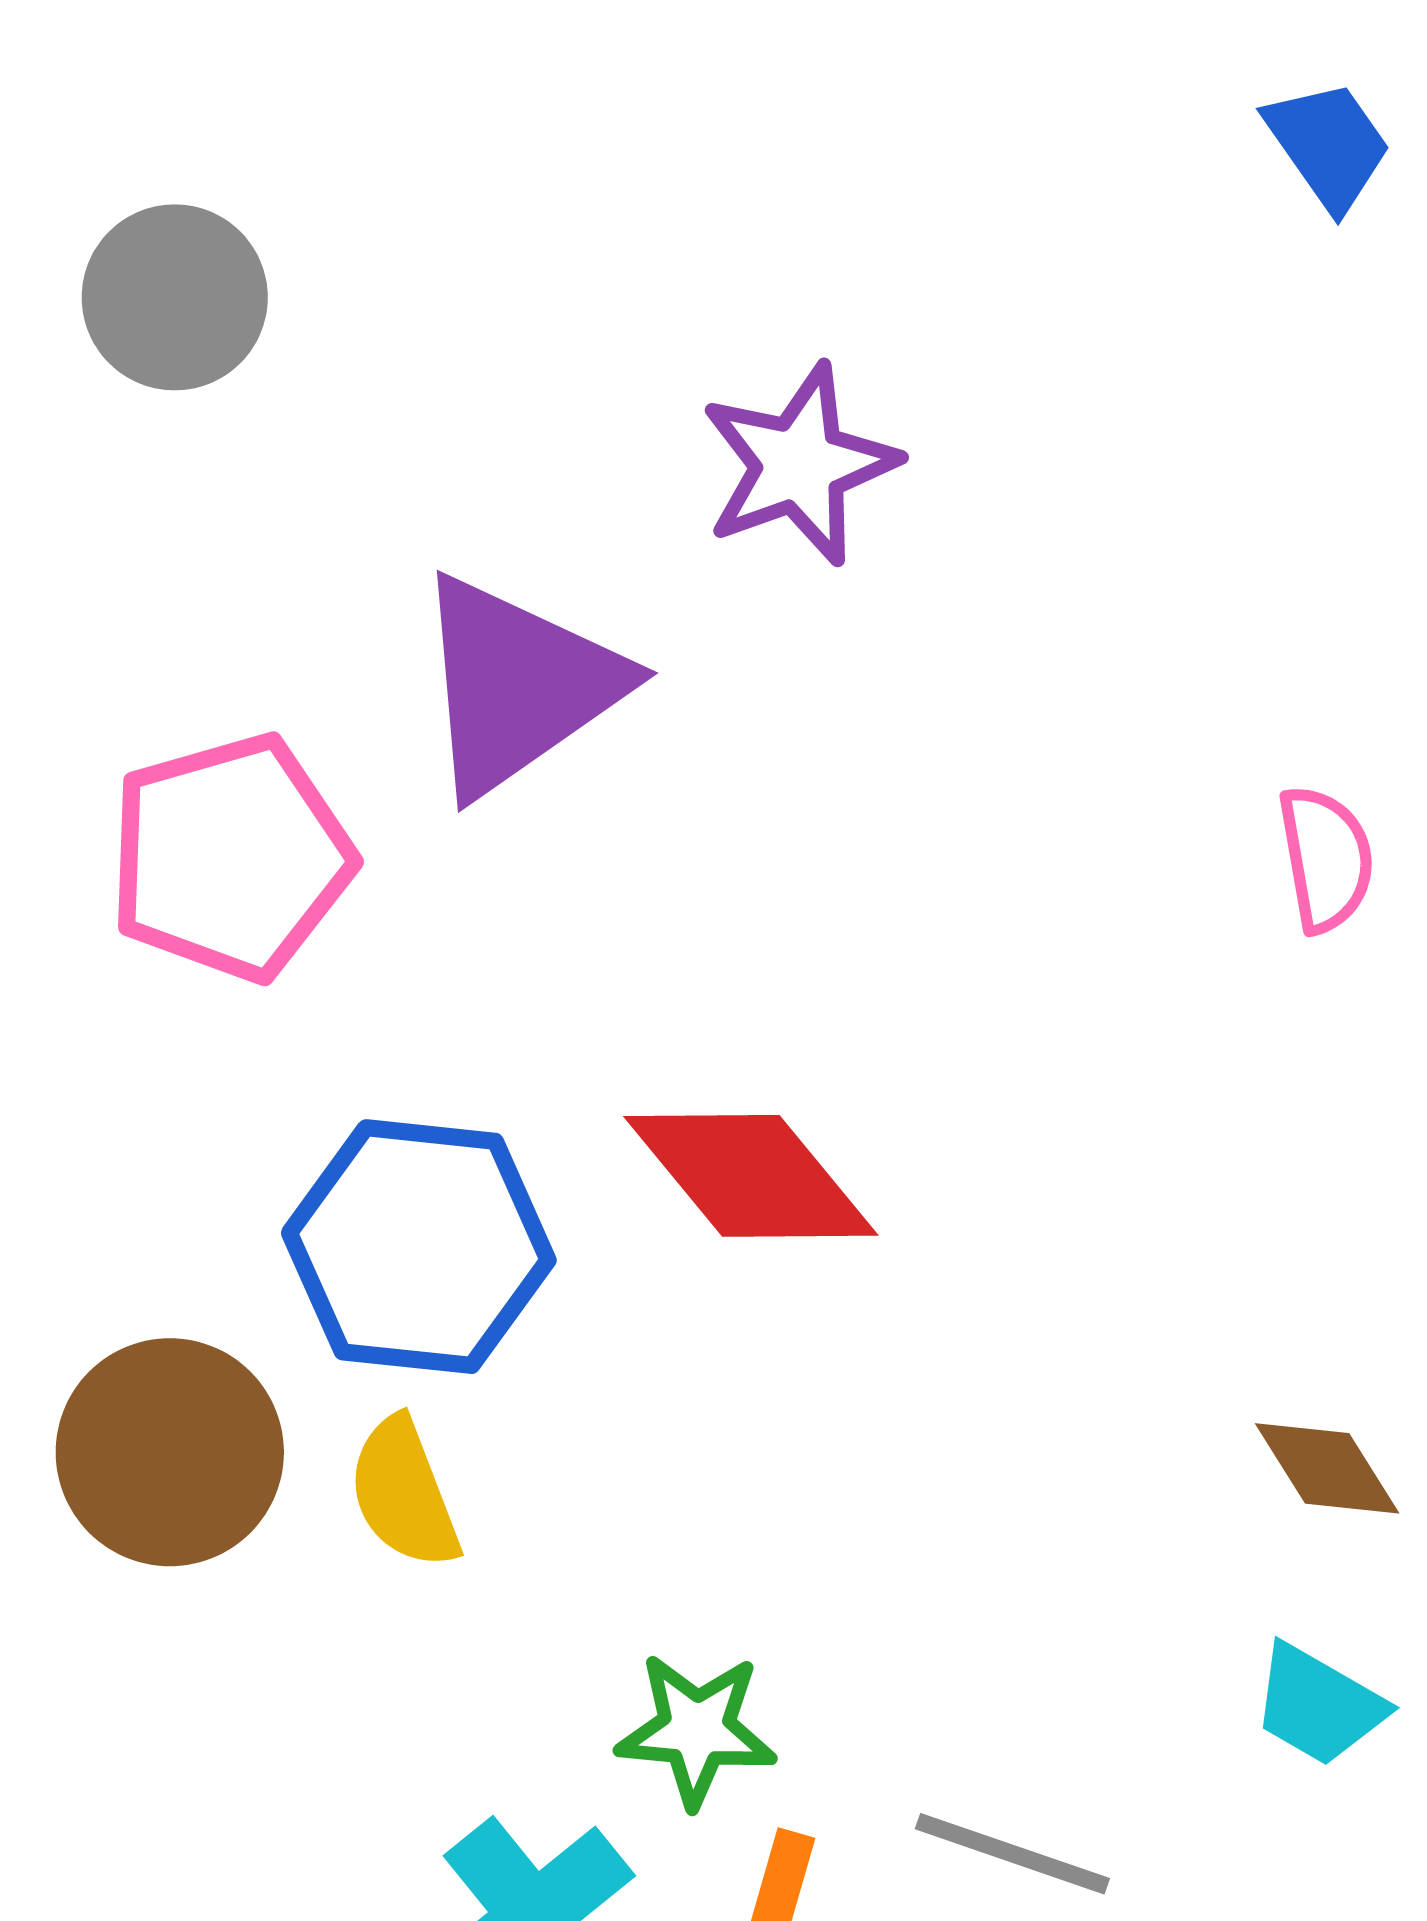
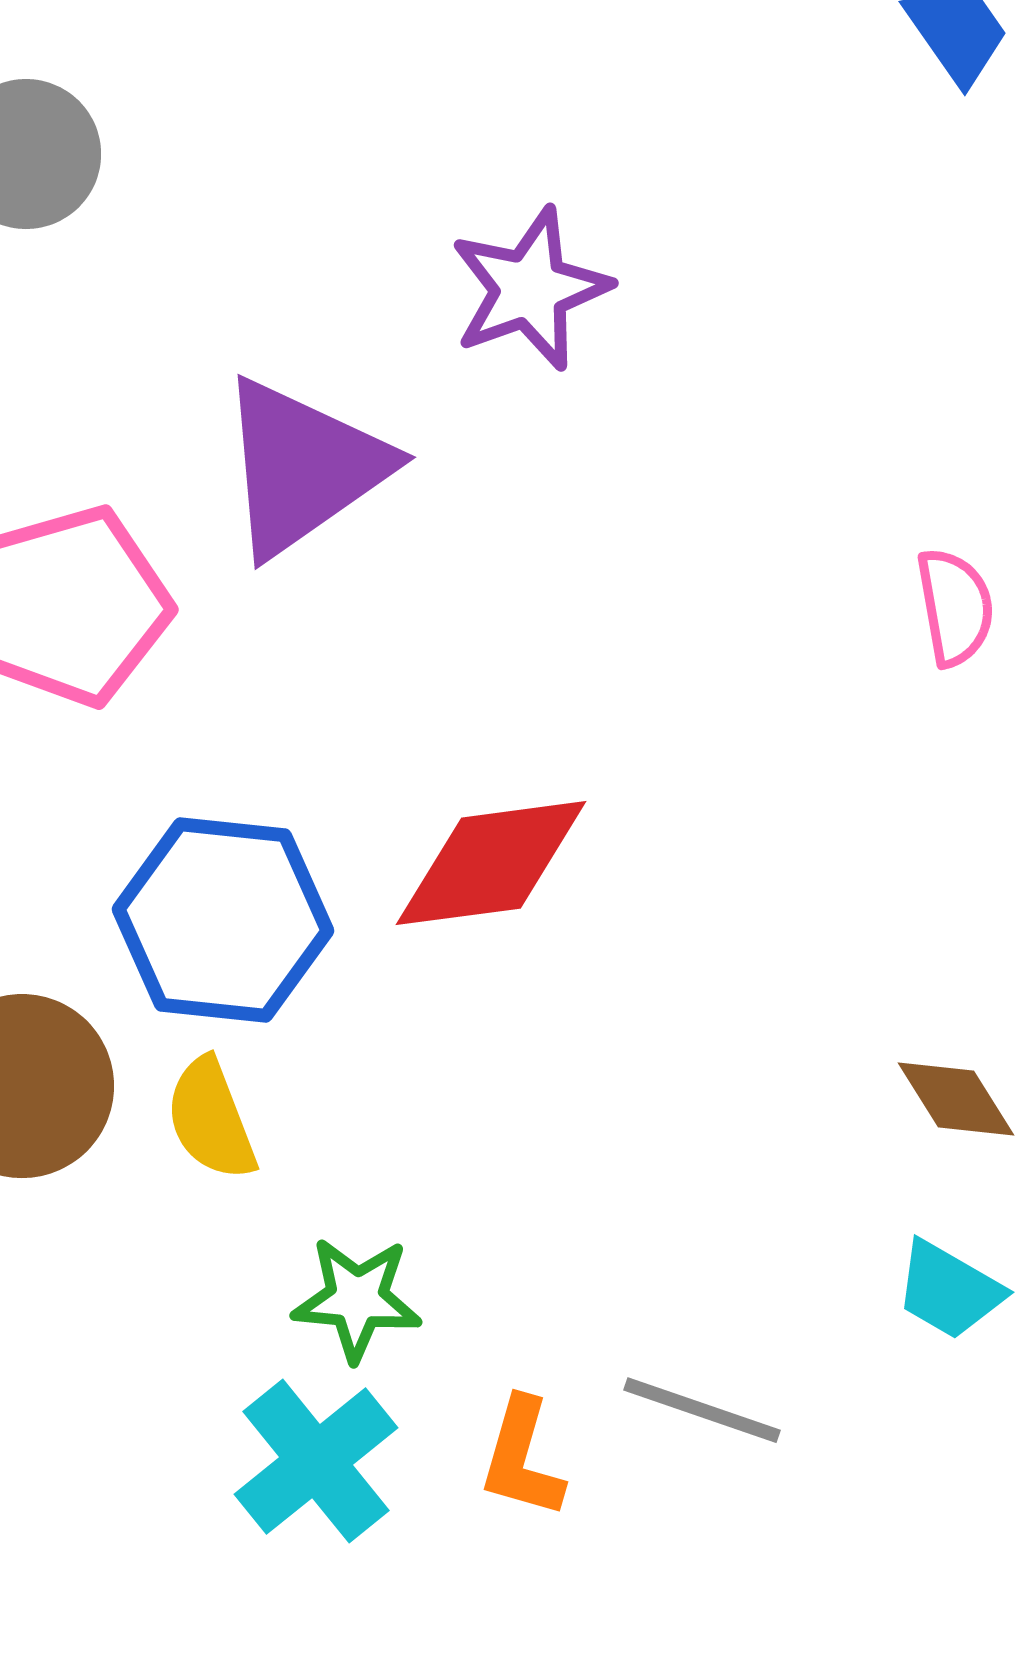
red diamond: (751, 1176) -> (491, 863), turned -58
green star: (696, 1730) -> (357, 1299), moved

